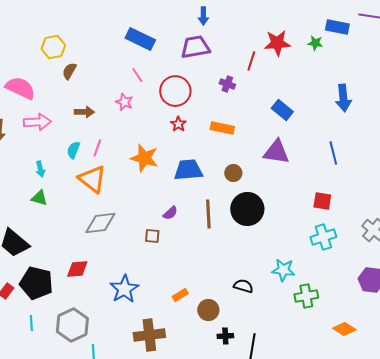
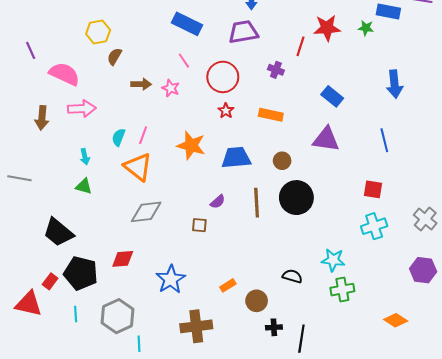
brown arrow: (84, 112) -> (141, 84), moved
green cross: (306, 296) -> (342, 290), moved

